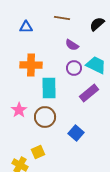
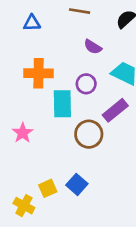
purple circle: (74, 68) -> (86, 84), moved
brown circle: (45, 117) -> (89, 134), moved
blue square: (76, 133) -> (77, 184), moved

